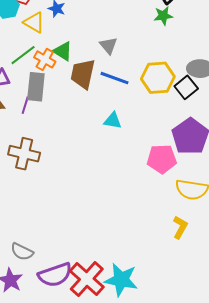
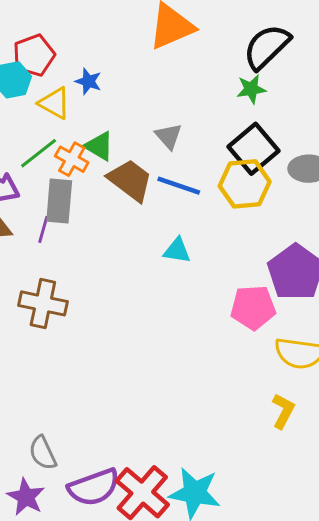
brown trapezoid: (83, 74) -> (130, 180), turned 116
black square: (186, 87) -> (254, 149), moved, size x1.4
gray semicircle: (22, 252) -> (43, 453), turned 40

